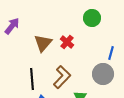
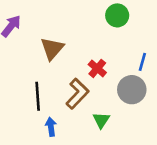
red cross: (67, 42) -> (97, 68), moved

